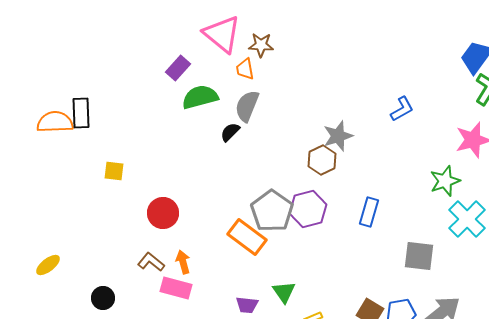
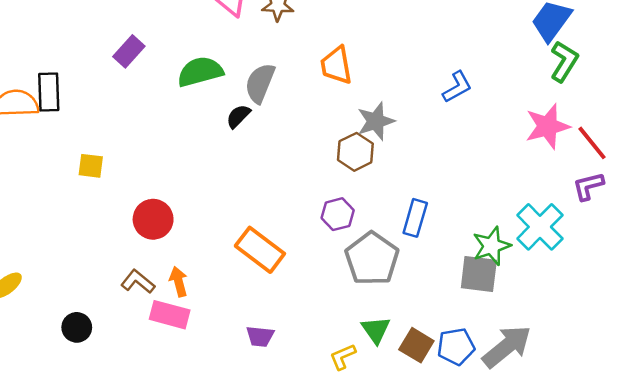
purple rectangle: (178, 68) -> (129, 51), moved
orange trapezoid: (245, 69) -> (336, 65), moved, size x1.4
green star: (445, 181) -> (492, 246), moved
purple hexagon: (308, 209) -> (338, 214), size x0.7
gray pentagon: (272, 211) -> (372, 259), moved
green triangle: (284, 292) -> (376, 330), moved

